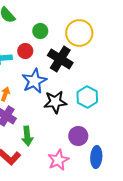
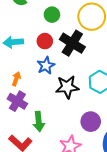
red circle: (25, 51) -> (45, 41), moved
blue star: (34, 81) -> (46, 66), size x0.7

